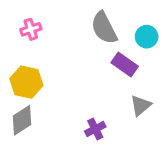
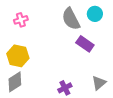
cyan circle: (147, 37) -> (95, 14), moved
gray triangle: (141, 106) -> (99, 83), moved

